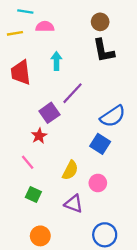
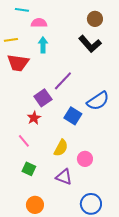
brown circle: (100, 22) -> (95, 19), moved
yellow line: (15, 33) -> (11, 40), moved
black L-shape: (104, 51) -> (90, 44), turned -30
cyan arrow: (56, 61) -> (43, 45), moved
red trapezoid: (21, 73) -> (18, 63), turned -75
blue square: (100, 144) -> (73, 116), moved

